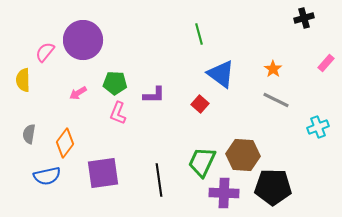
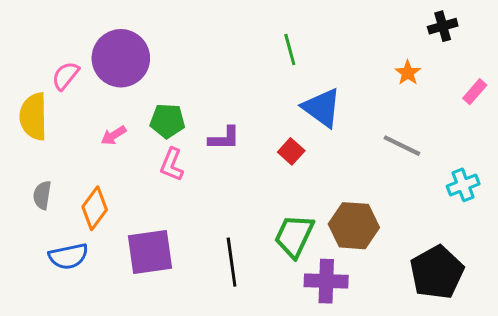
orange star: (273, 69) -> (408, 73), moved
yellow semicircle: (23, 80) -> (33, 116), size x1.4
black pentagon: (273, 187) -> (437, 272), moved, turned -30

